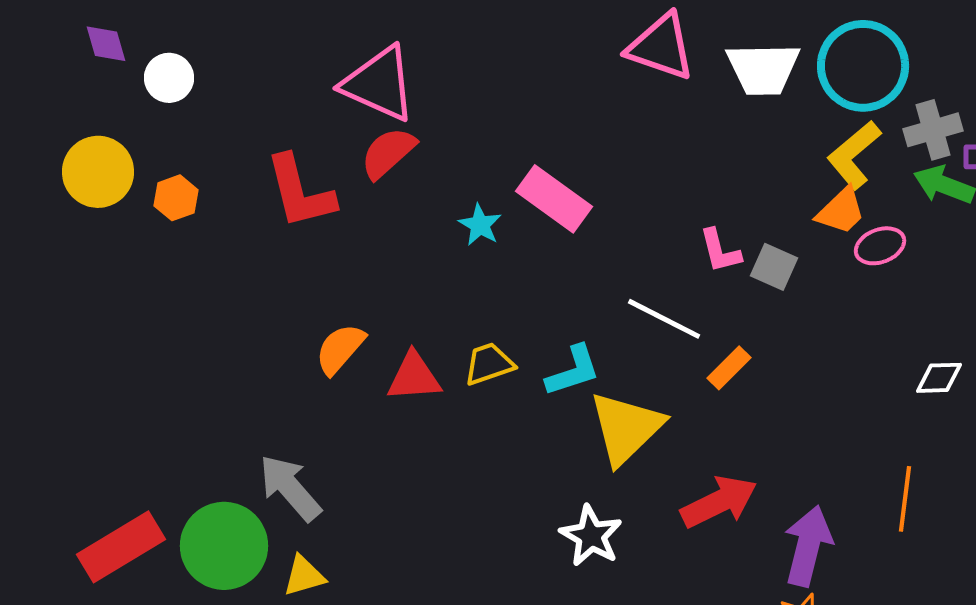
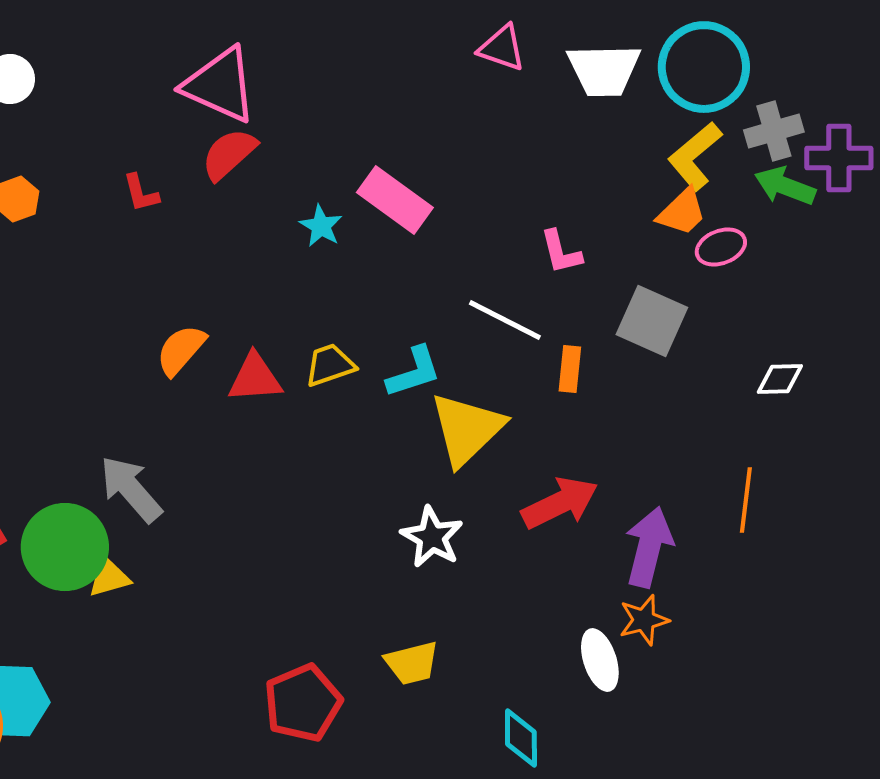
pink triangle: (661, 47) -> (502, 48), size x0.7
red L-shape: (300, 192) -> (141, 193), size x0.5
gray square: (774, 267) -> (652, 321), moved, size x1.5
orange rectangle: (729, 368) -> (570, 369), turned -39
yellow triangle: (304, 576) -> (109, 577), moved

